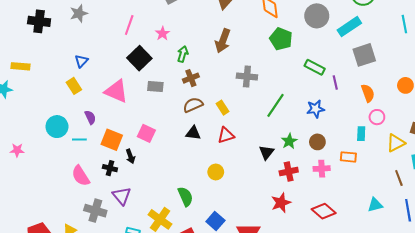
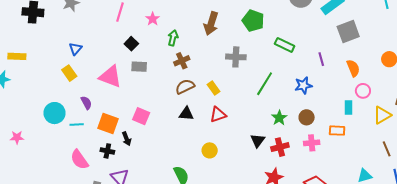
green pentagon: (281, 39) -> (253, 21), moved
black square: (139, 58) -> (131, 44), size x0.6
green rectangle: (315, 67) -> (285, 45), moved
gray rectangle: (155, 87) -> (139, 67), moved
black triangle: (267, 152) -> (258, 141), moved

